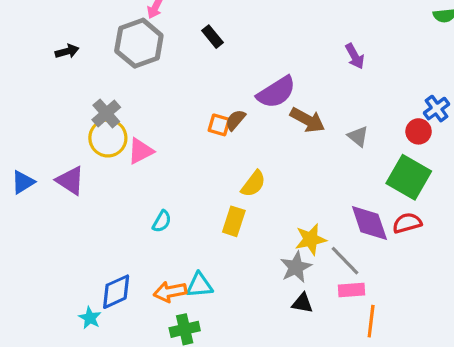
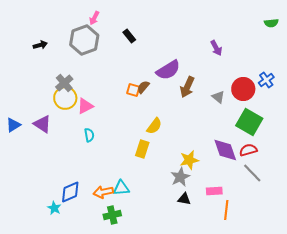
brown arrow: (307, 120) -> (187, 87), turned 85
red circle: (419, 131) -> (243, 89), moved, size x1.5
cyan semicircle: (162, 221) -> (89, 135), moved, turned -40
gray line: (345, 261) -> (252, 173), moved

